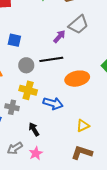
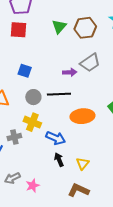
purple arrow: (59, 36) -> (70, 72), turned 40
gray cross: (12, 107) -> (14, 137), turned -32
yellow triangle: (83, 126) -> (83, 164), turned -32
black arrow: (34, 129) -> (59, 160), moved

